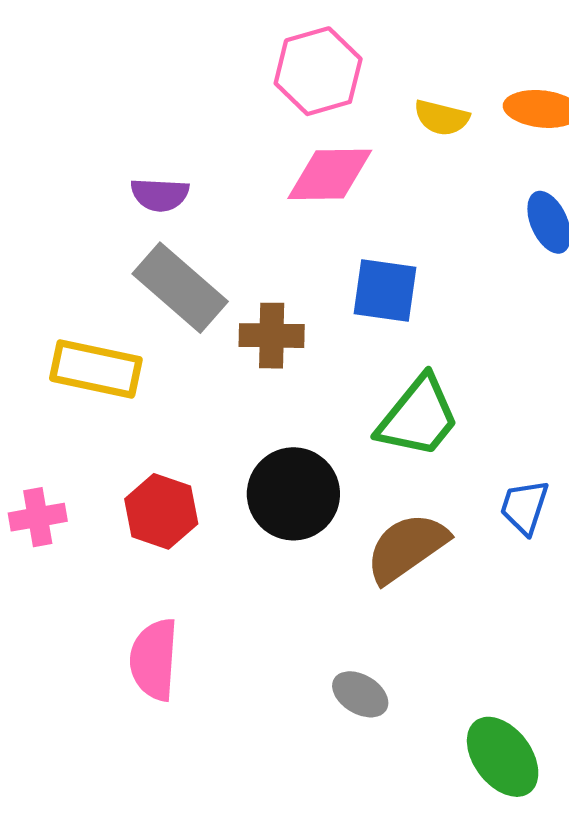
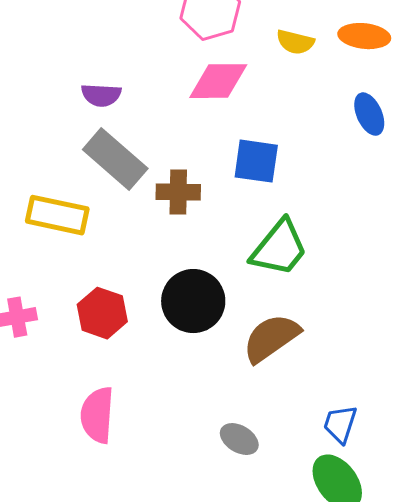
blue trapezoid: (524, 507) -> (340, 424), moved

